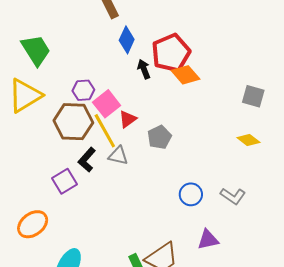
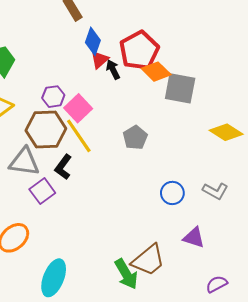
gray square: (253, 96) -> (180, 88), moved, size x1.4
red triangle: (128, 119) -> (99, 60), moved
yellow diamond: (248, 140) -> (226, 132), size x1.4
gray triangle: (118, 156) -> (24, 162), moved, size x1.5
purple triangle: (208, 240) -> (194, 238), turned 35

